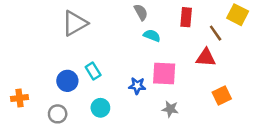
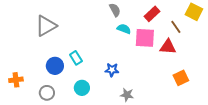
red rectangle: (186, 17) -> (152, 14), turned 42
gray triangle: (75, 23) -> (46, 26), moved
pink square: (164, 73) -> (145, 38), moved
gray star: (170, 109) -> (127, 95), moved

